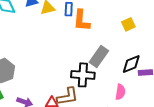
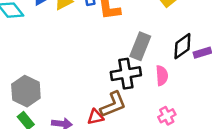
pink semicircle: (120, 92) -> (162, 76), moved

